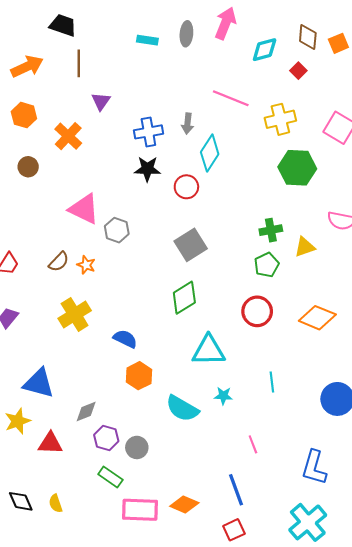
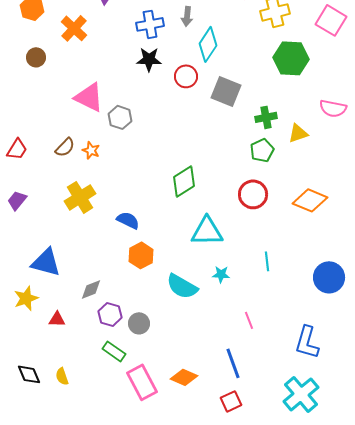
gray square: (191, 245) -> (226, 91), moved, turned -36
red triangle: (50, 443) -> (57, 319), size x0.7
pink rectangle: (140, 510) -> (142, 382), turned 60

